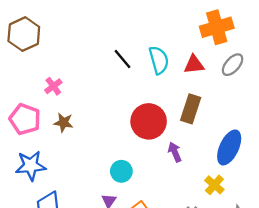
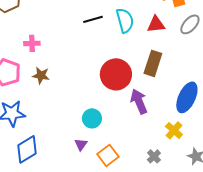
black line: (123, 59) -> (93, 19), turned -66
pink cross: (53, 86) -> (32, 43), turned 35
purple arrow: (175, 152) -> (139, 101), size x1.4

